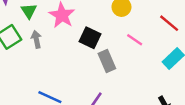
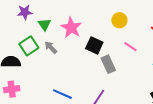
gray arrow: (36, 39) -> (51, 47), turned -32

